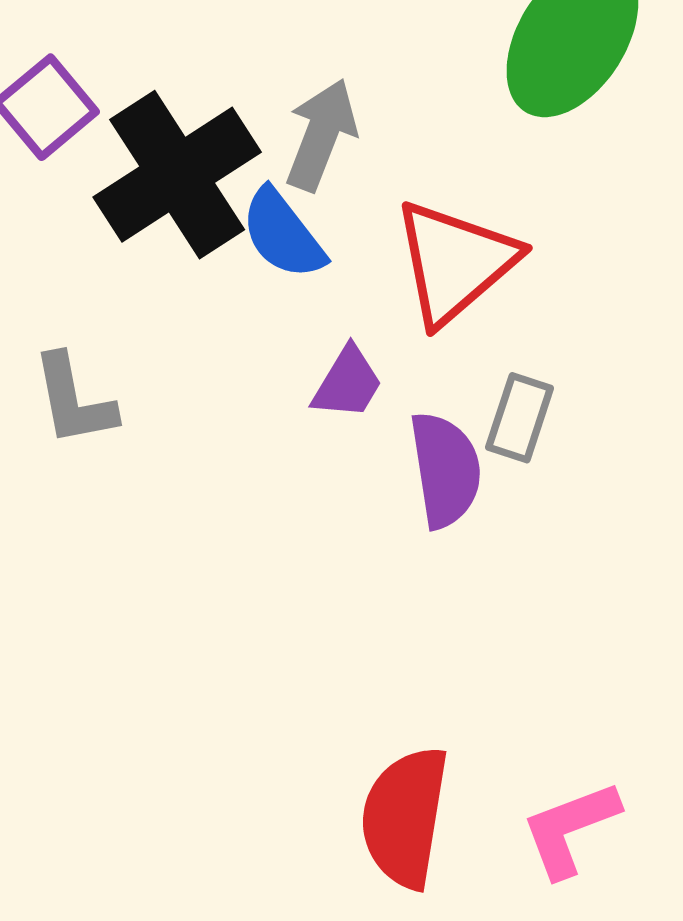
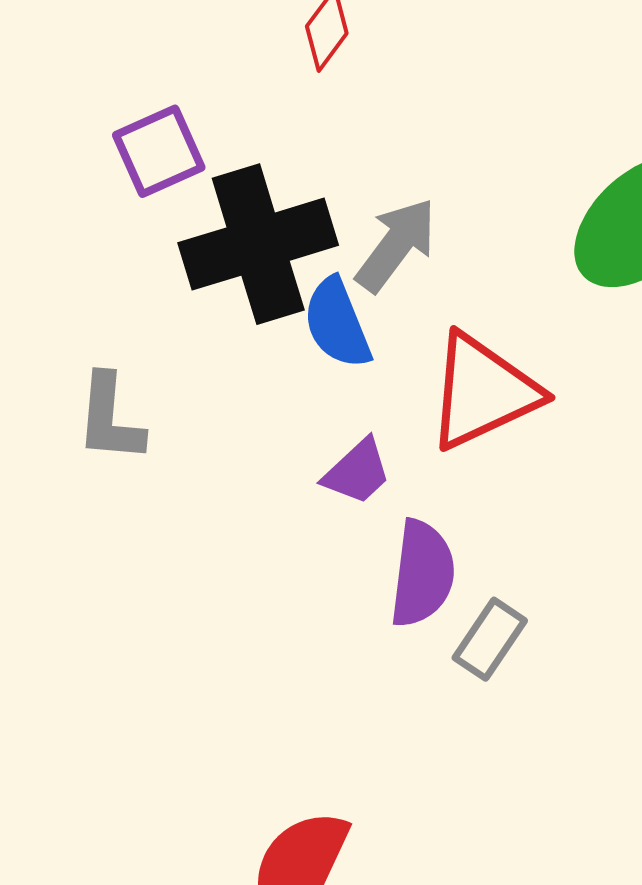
gray rectangle: (520, 418) -> (490, 639), moved

